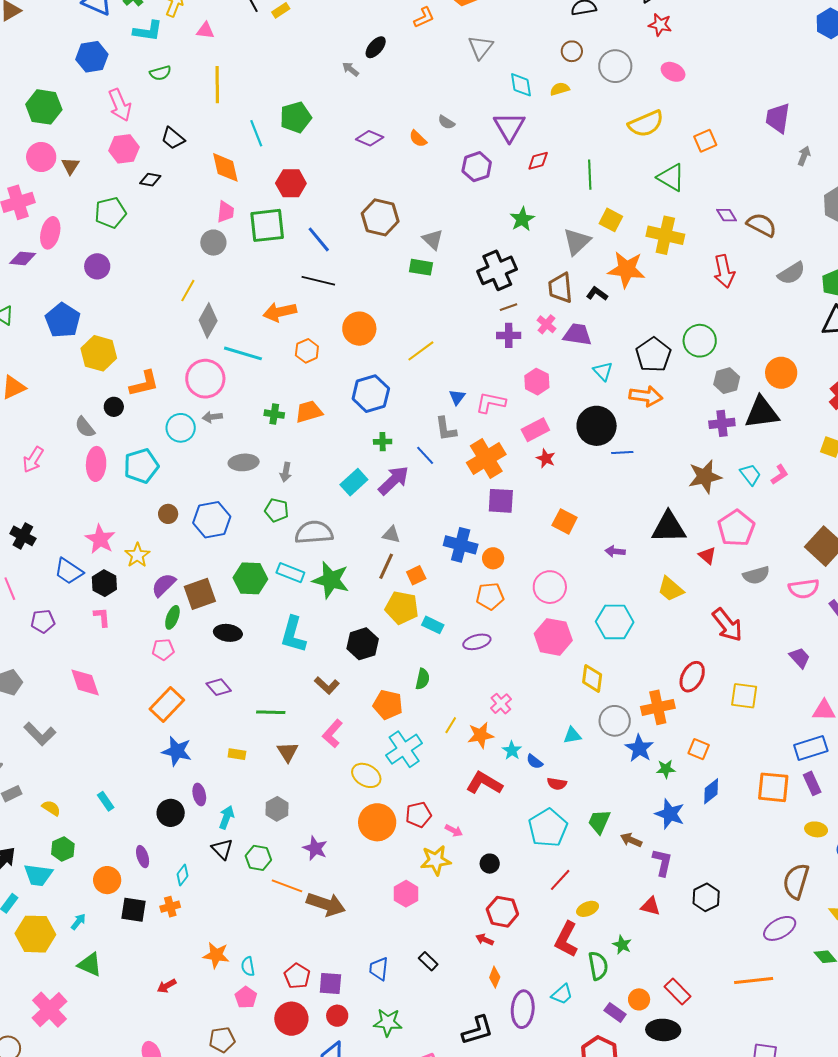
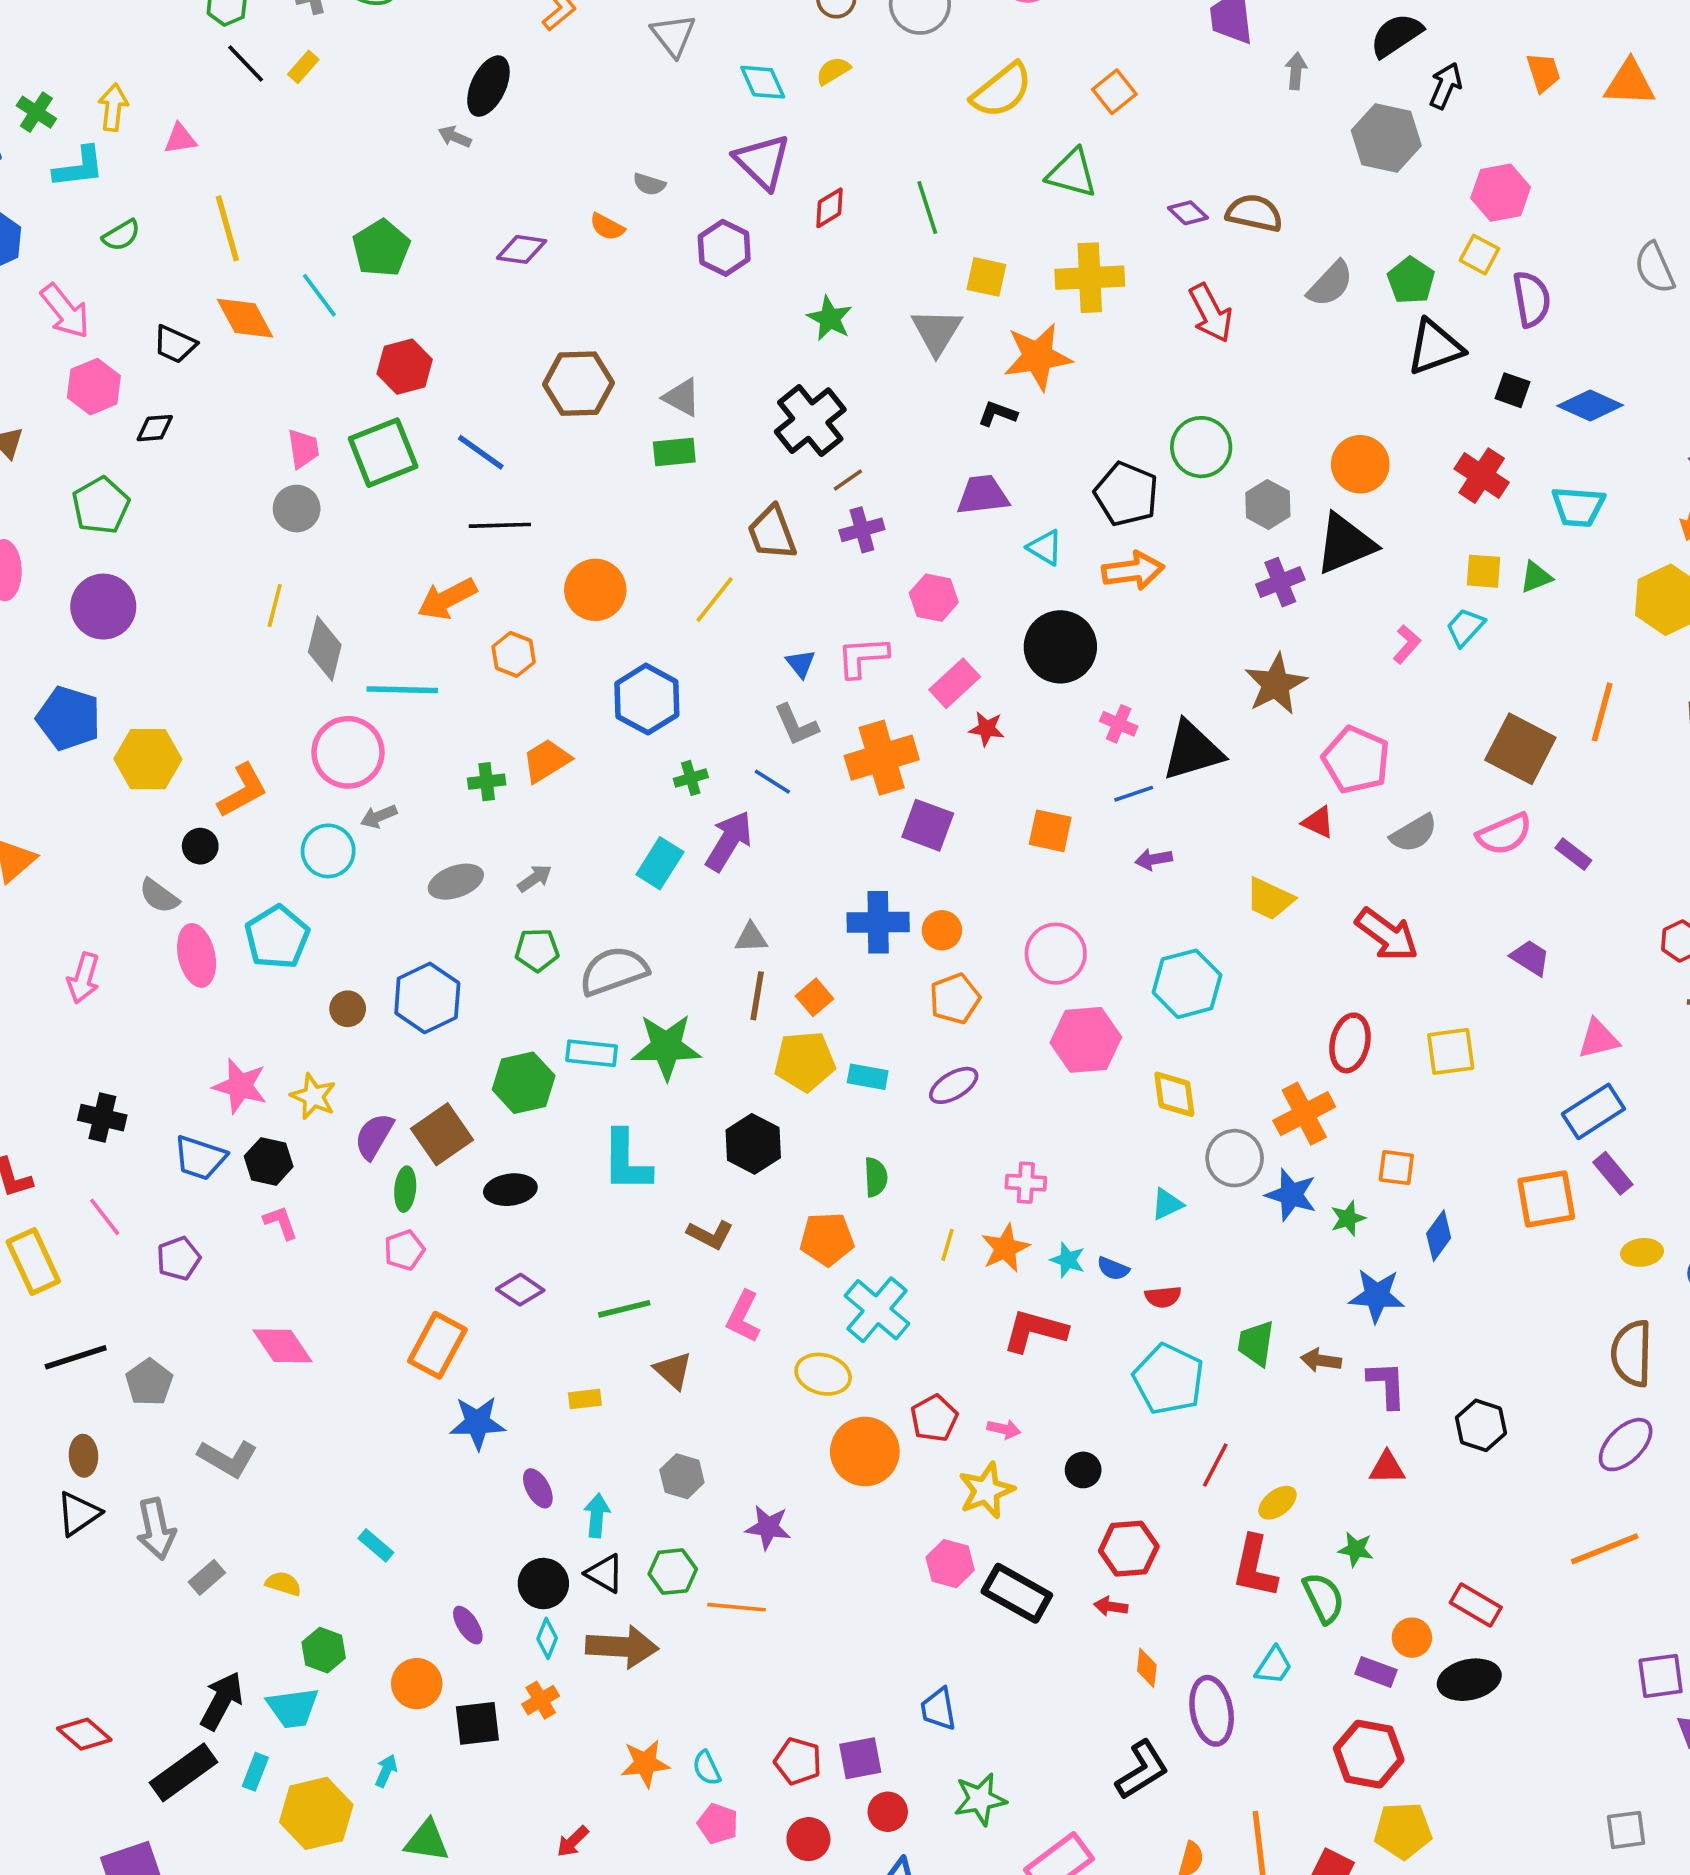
black ellipse: (376, 47) -> (488, 86), size x1.4
orange diamond: (225, 167) -> (245, 318), moved
purple circle: (97, 266) -> (103, 607), size x1.4
brown trapezoid: (560, 288) -> (772, 533), moved
pink cross: (547, 324) -> (1119, 724), moved
blue line: (622, 452) -> (1134, 794), moved
orange cross: (486, 459) -> (882, 758), turned 30
gray arrow: (286, 472) -> (535, 878), turned -120
cyan trapezoid: (750, 475) -> (1465, 627), moved, turned -85
purple square: (501, 501) -> (928, 825), turned 32
black triangle: (669, 527) -> (1192, 751), moved
pink cross: (501, 704) -> (1026, 1183), turned -30
black circle: (171, 813) -> (543, 1584), moved
brown arrow: (326, 904) -> (622, 1647), moved
black rectangle: (428, 961) -> (1017, 1593), moved, size x1.8
red circle: (291, 1019) -> (808, 1839), size x0.7

